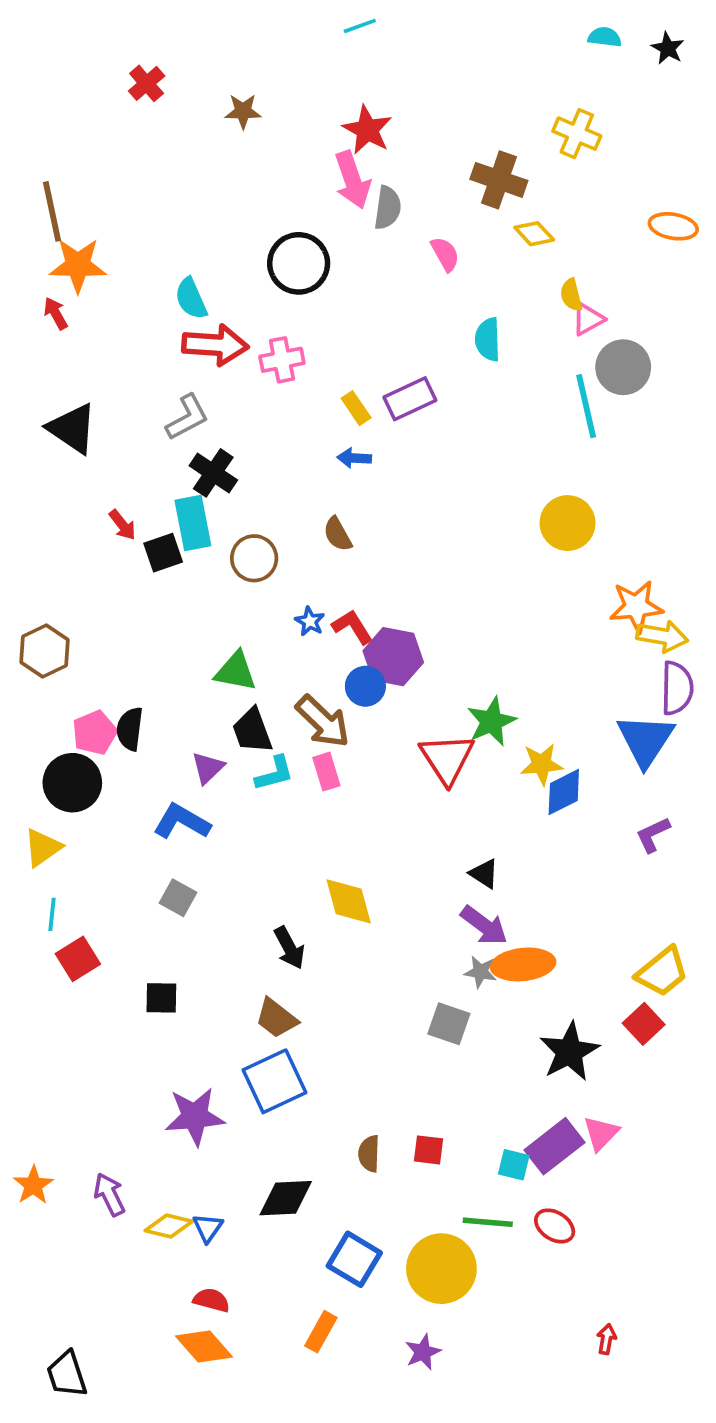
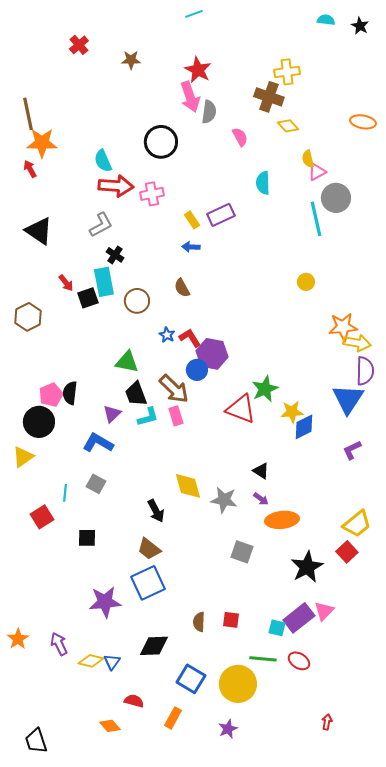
yellow cross: (577, 134) -> (287, 72), moved, turned -30
black cross: (213, 473) -> (115, 255), size x0.7
yellow circle: (568, 523) -> (306, 282), size x0.6
brown hexagon: (45, 651) -> (28, 317), moved
red triangle: (447, 759) -> (241, 409), turned -36
cyan line: (52, 914) -> (65, 493), moved
purple arrow: (484, 925) -> (261, 499), size x0.6
gray star: (480, 972) -> (224, 500), moved, size x1.5
red semicircle: (211, 1300) -> (134, 701), moved
orange diamond: (204, 1347) -> (110, 726), size x0.7

